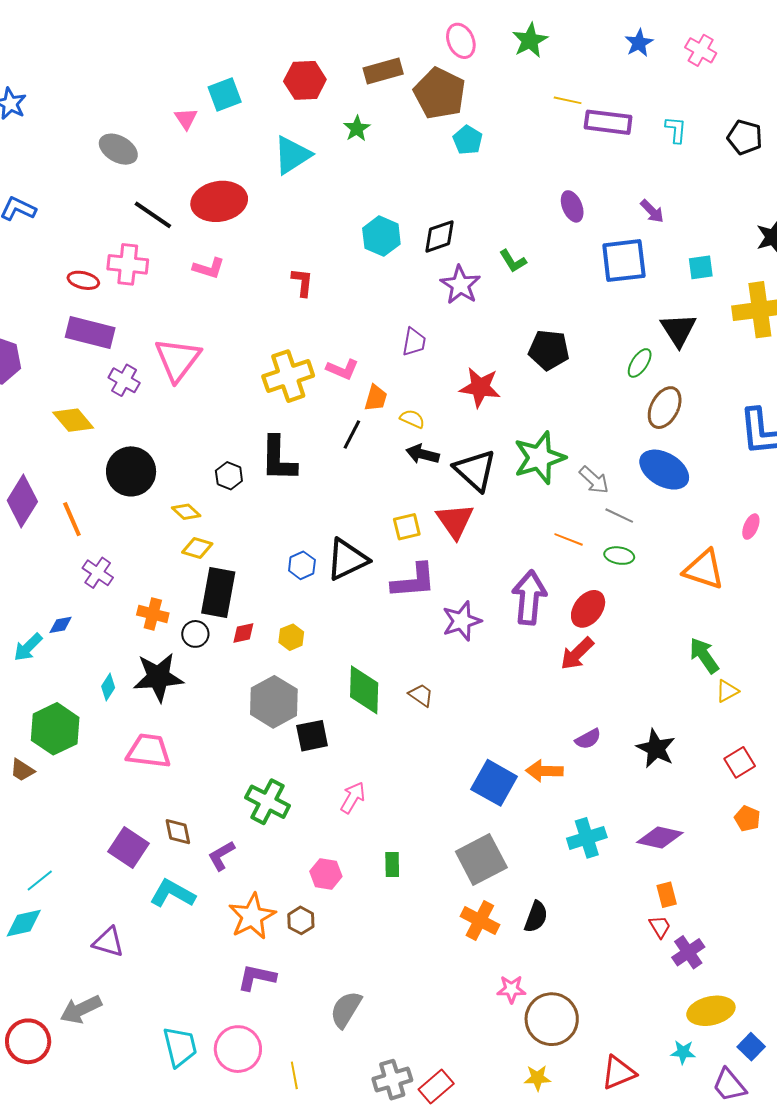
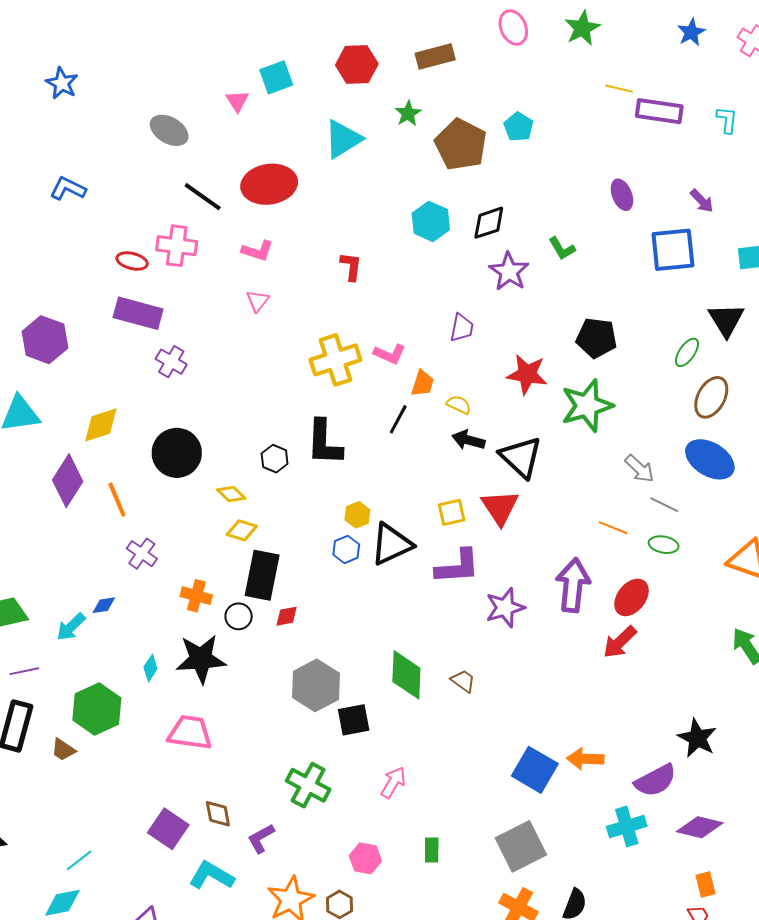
brown pentagon: (440, 93) -> (461, 145), moved
pink triangle: (178, 359) -> (258, 301), moved, size x0.5
yellow diamond: (73, 420) -> (101, 425), moved, turned -69
green star: (539, 458) -> (587, 406), moved
yellow hexagon: (291, 637) -> (357, 515), moved
purple semicircle: (588, 739) -> (656, 780), moved, size x1.6

